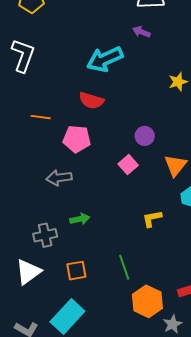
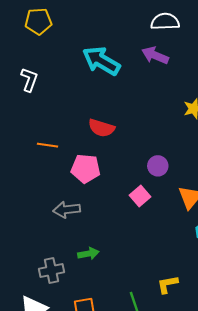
purple arrow: (141, 32) -> (155, 55), size x1.4
white L-shape: (23, 55) -> (29, 80), size x0.7
cyan arrow: (105, 59) -> (101, 61), moved, turned 54
yellow L-shape: (152, 219) -> (168, 284), moved

